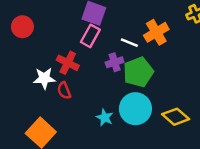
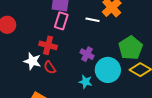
purple cross: (115, 62) -> (87, 54), moved, turned -32
green pentagon: (138, 72) -> (131, 48), moved
white star: (44, 78) -> (32, 61), turned 30

